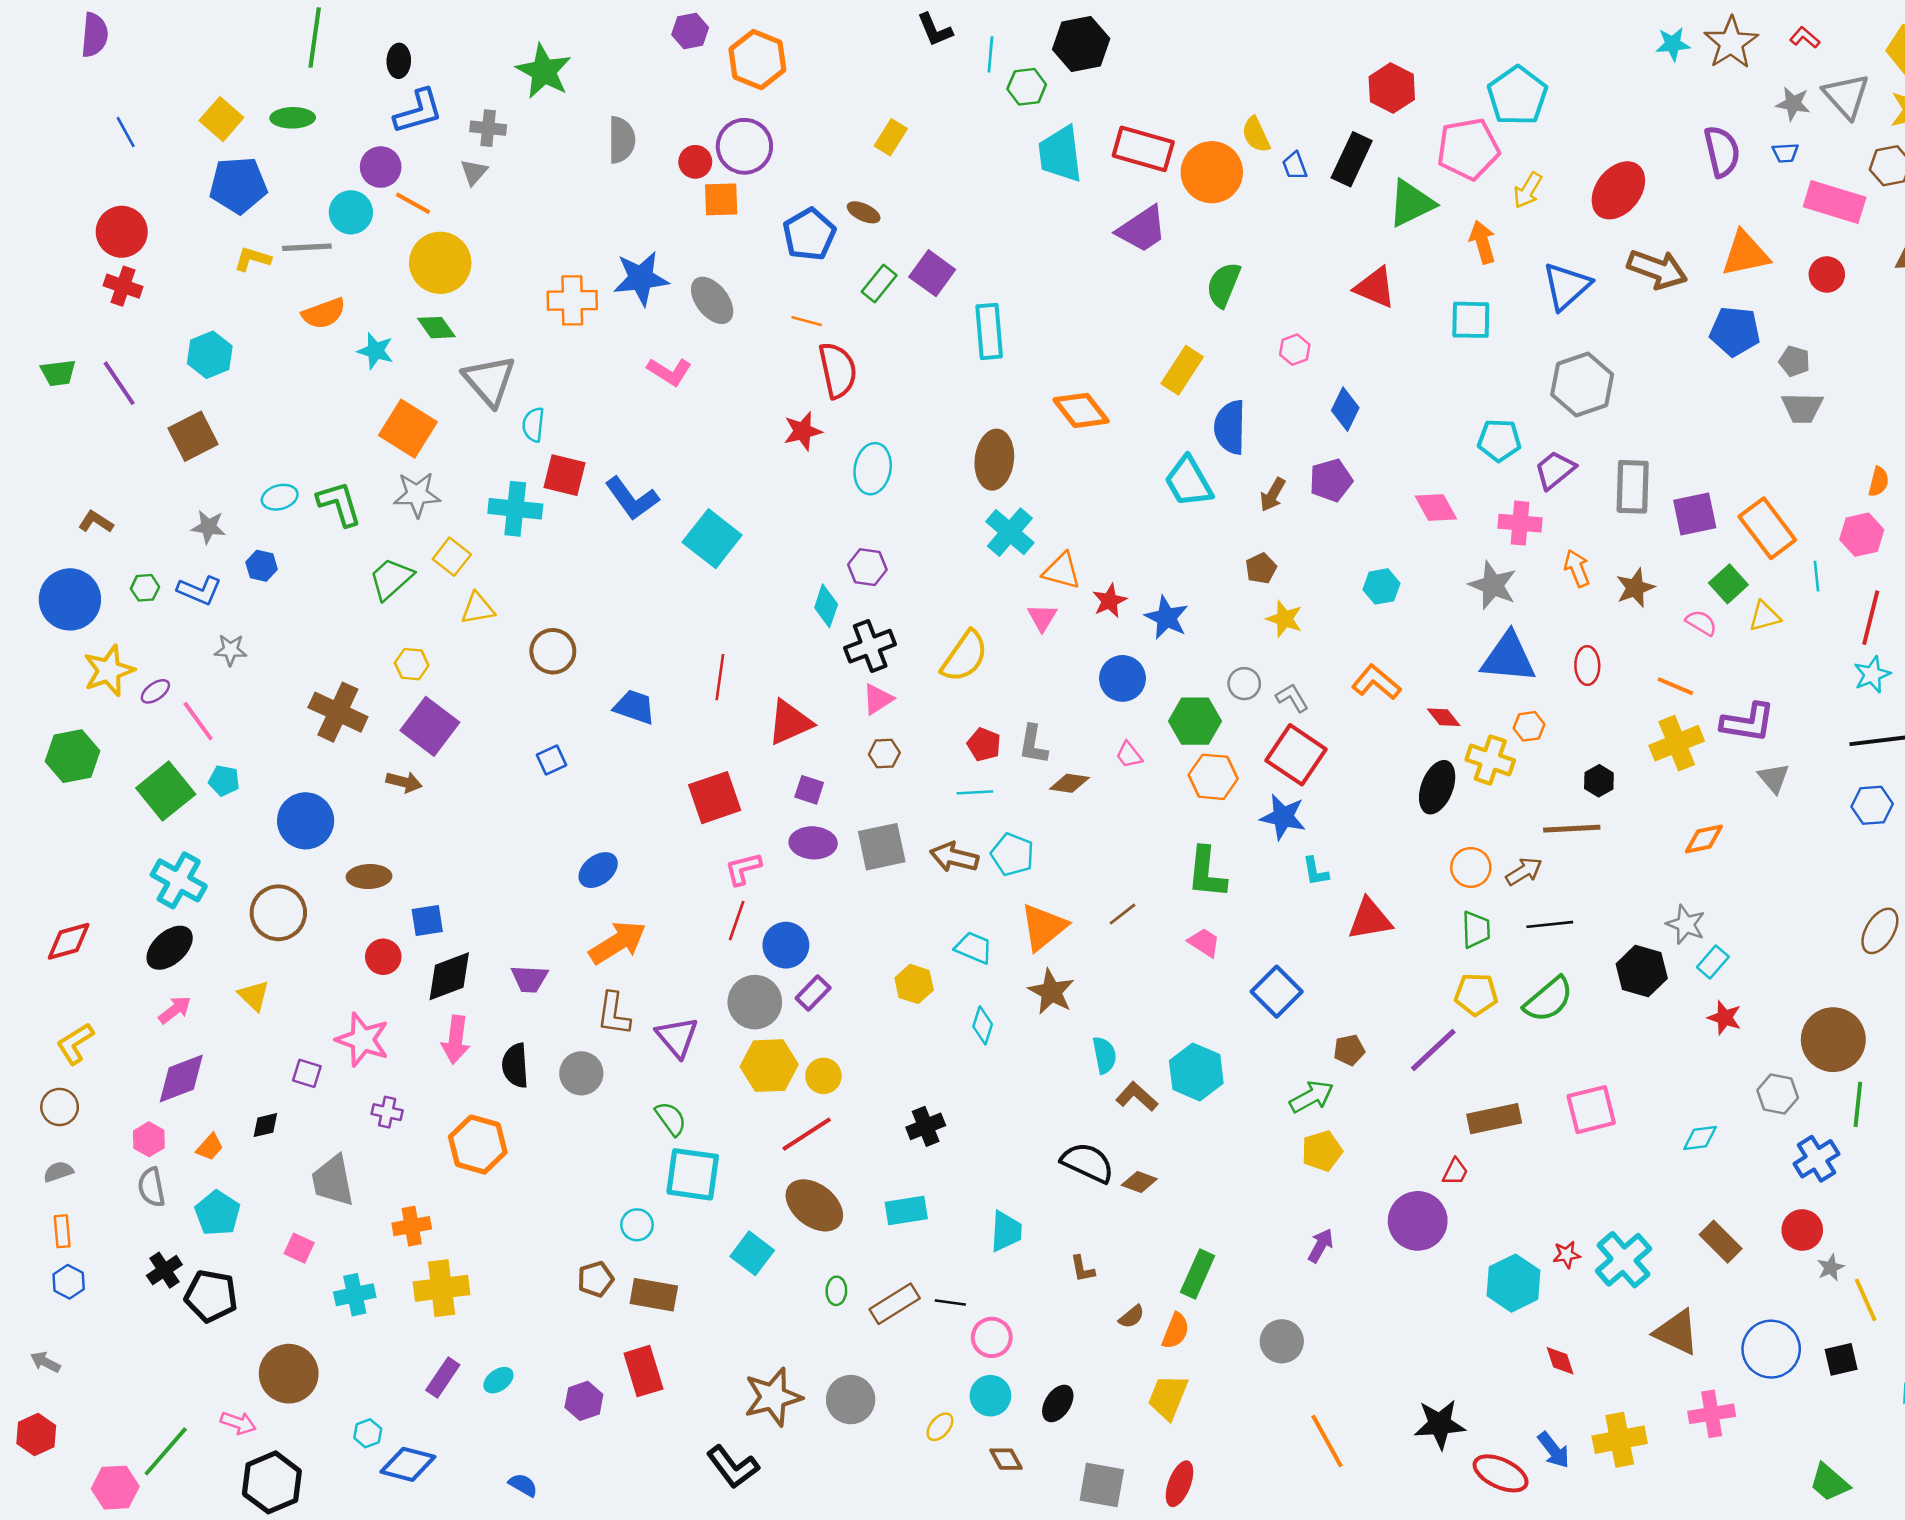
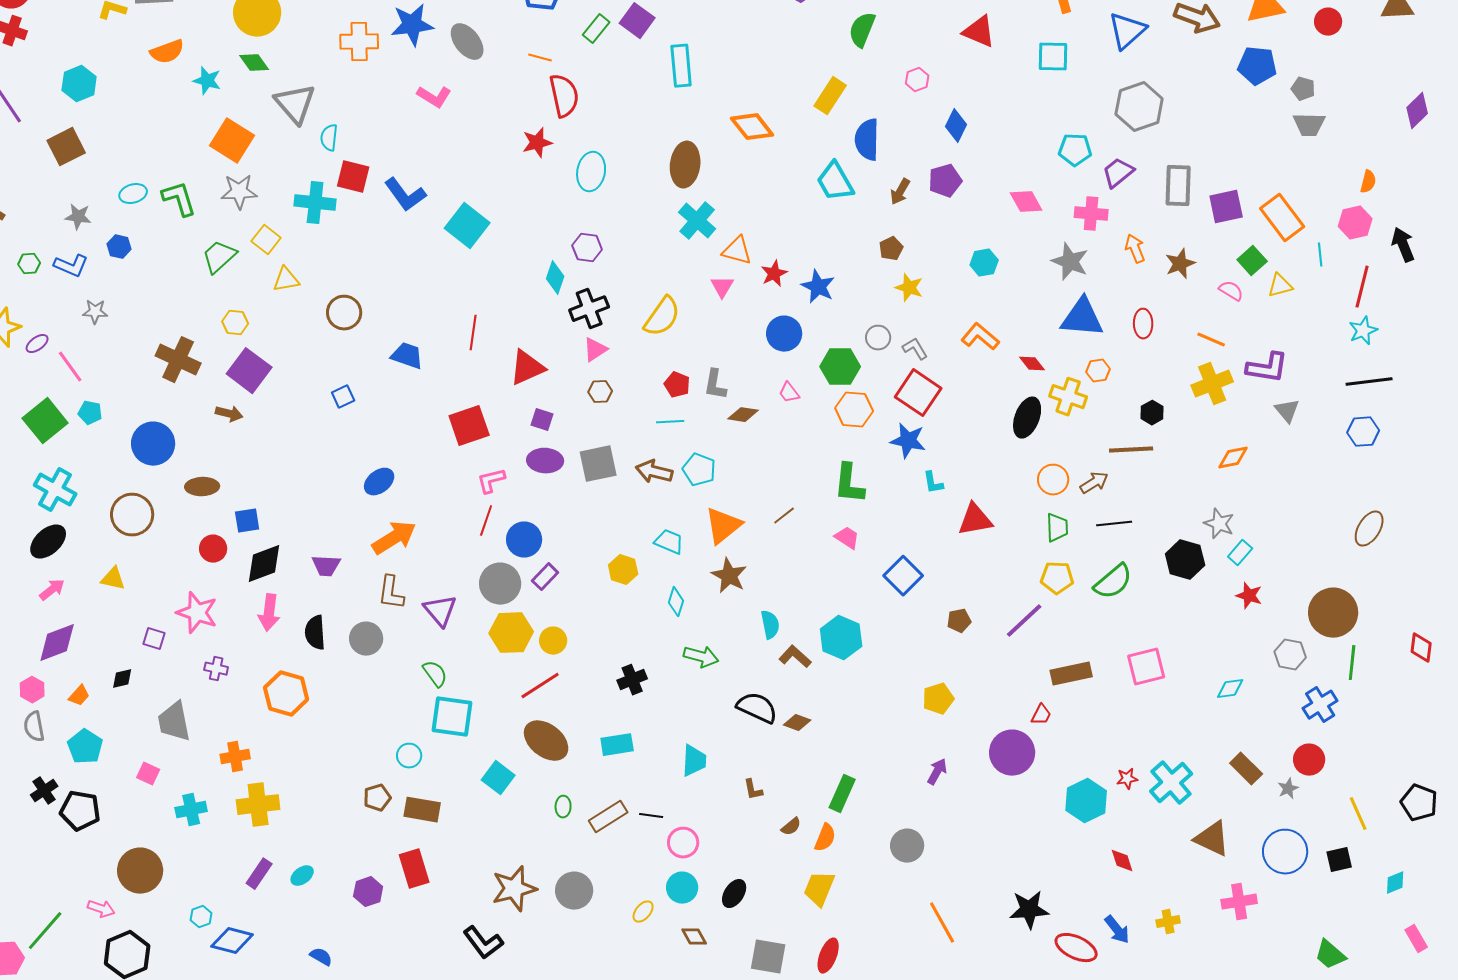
yellow triangle: (254, 996) -> (113, 579), turned -32
green arrow: (1312, 1097) -> (701, 657), moved, turned 44
gray star: (1831, 1268) -> (1288, 789), moved
yellow cross: (1620, 1440) -> (1168, 922), size x0.6

